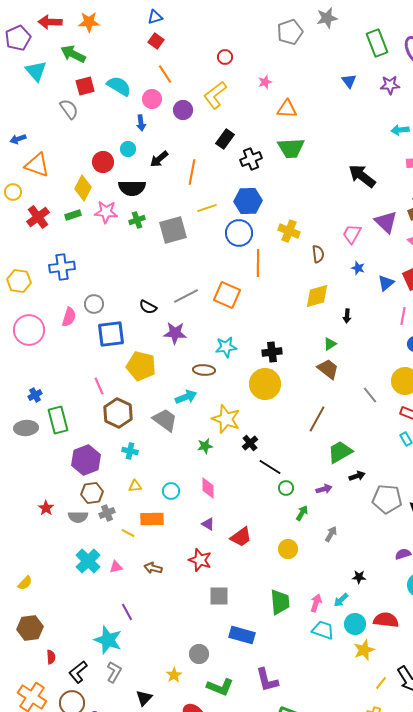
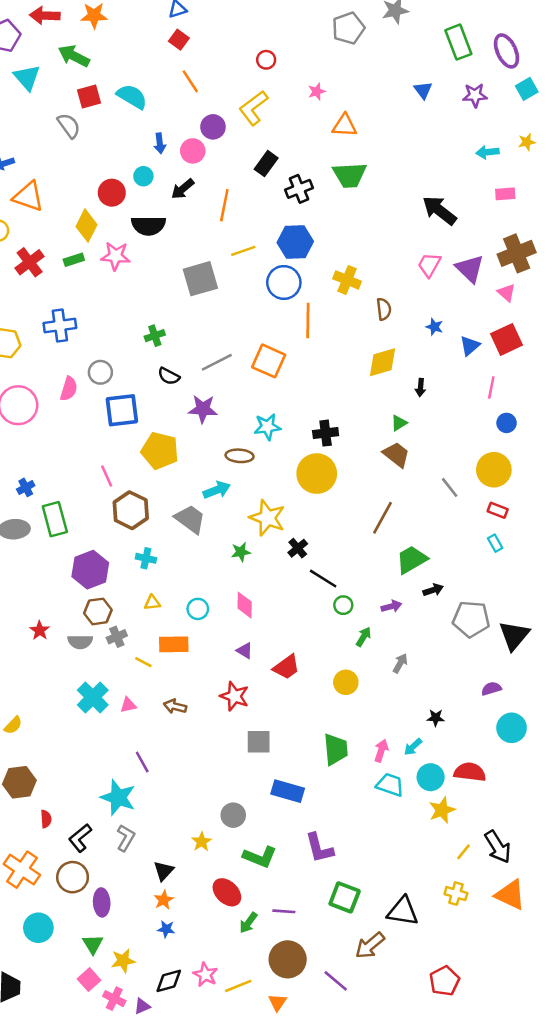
pink circle: (152, 99) -> (193, 151), moved
green cross: (137, 220) -> (155, 336), moved
pink trapezoid: (352, 234) -> (429, 265), moved

